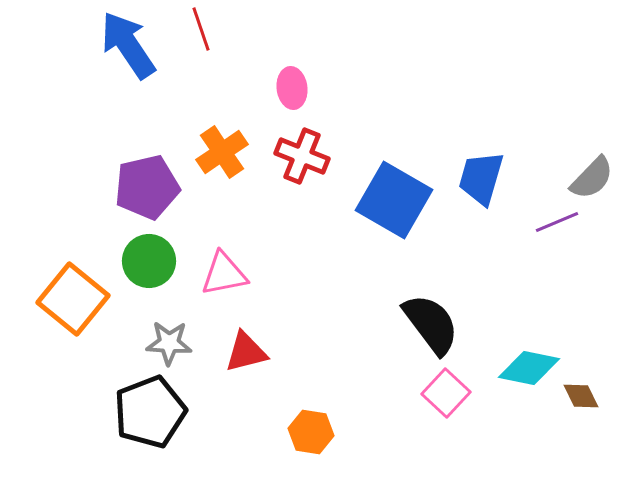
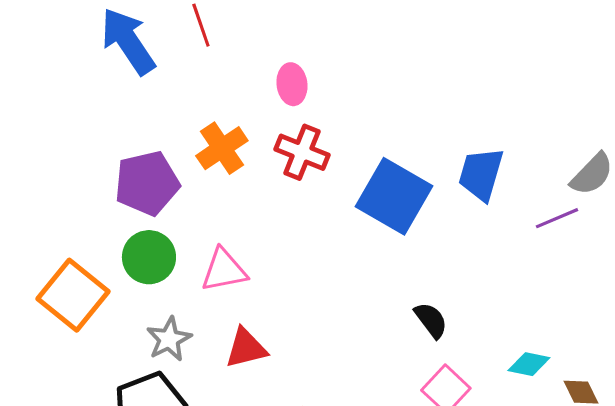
black semicircle: (431, 324) -> (431, 320), size x0.6
gray star: (169, 343) -> (169, 339), turned -30
cyan diamond: (529, 368) -> (529, 364), size x0.7

